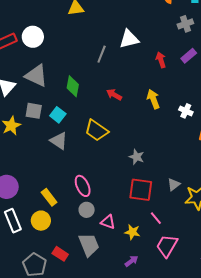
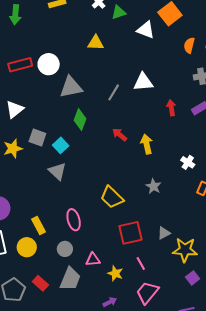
gray triangle: (36, 76) -> (71, 87), moved, turned -45
yellow arrow: (153, 99) -> (147, 144), moved
yellow trapezoid: (96, 130) -> (112, 197), moved
gray star: (137, 157) -> (153, 186), moved
red square: (141, 190) -> (131, 233), turned -30
gray circle: (87, 210) -> (65, 249), moved
pink triangle: (108, 222) -> (93, 259), turned -35
gray trapezoid: (89, 245) -> (70, 279), turned 35

